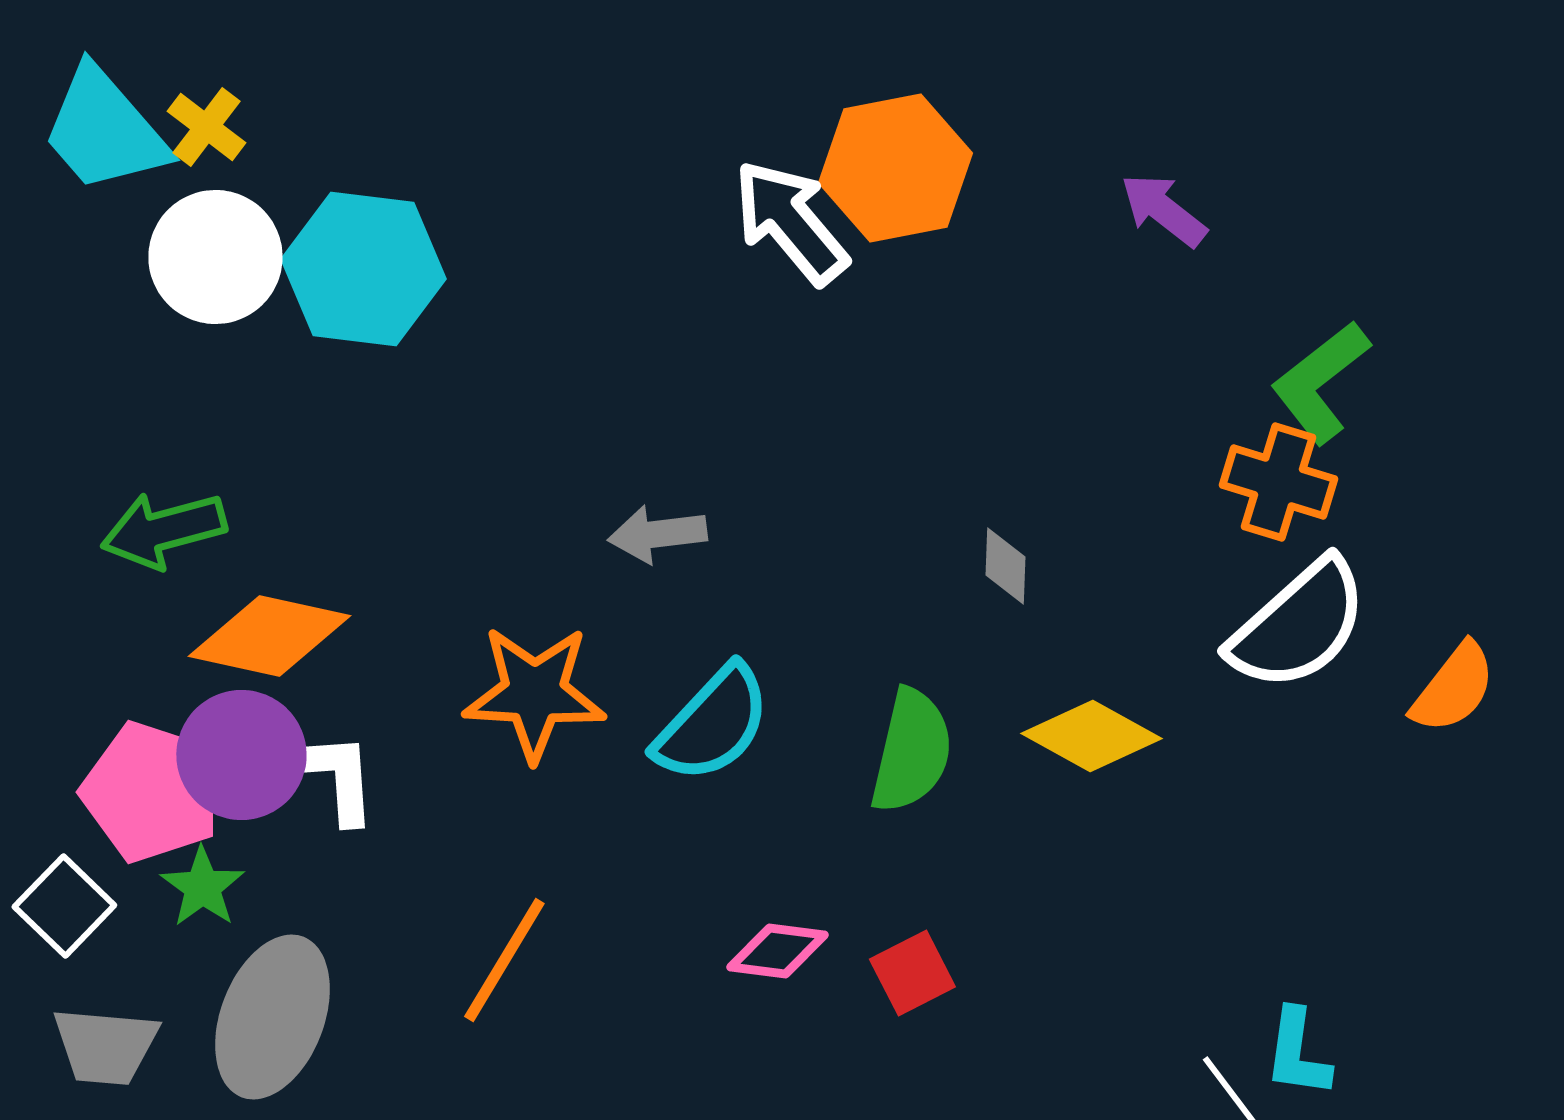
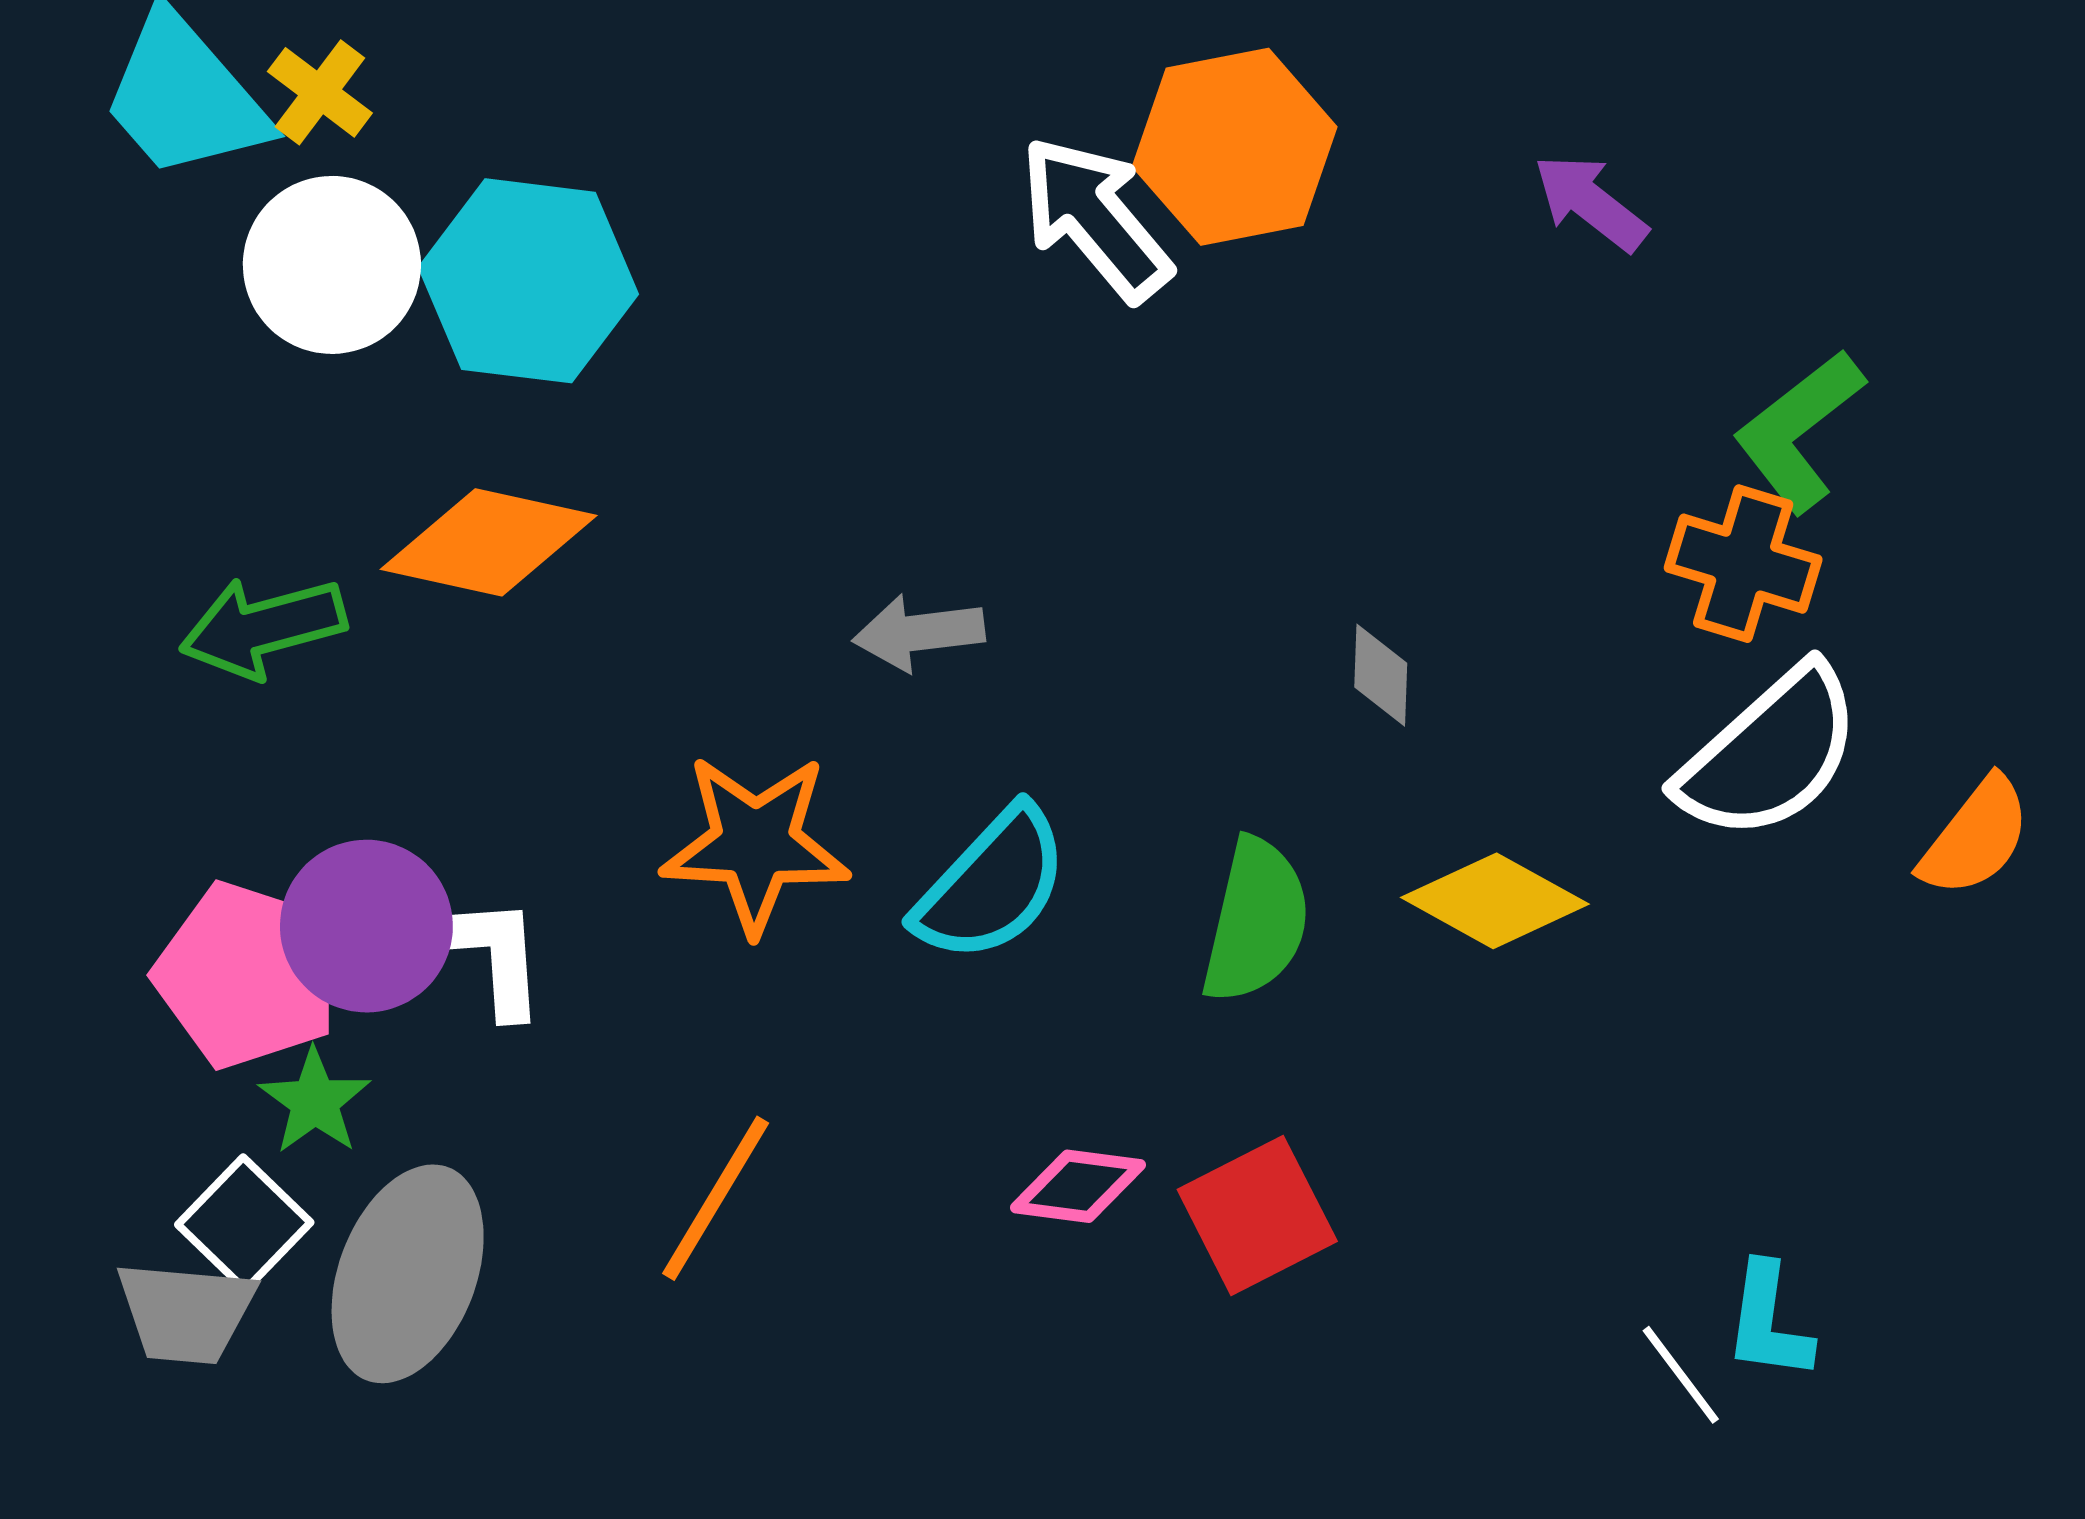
orange diamond: (269, 636) -> (489, 542), moved
white square: (64, 906) -> (244, 1223), moved
red square: (912, 973) -> (1257, 1215), size x1.4

